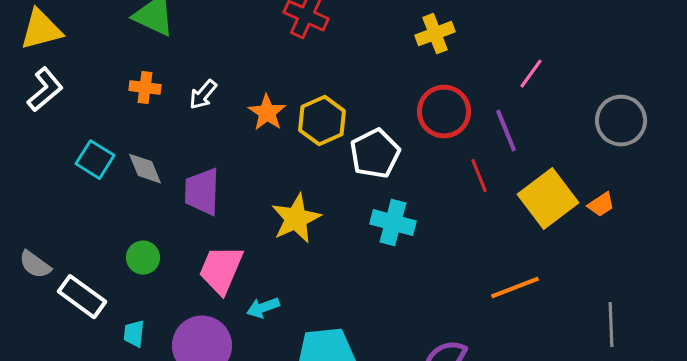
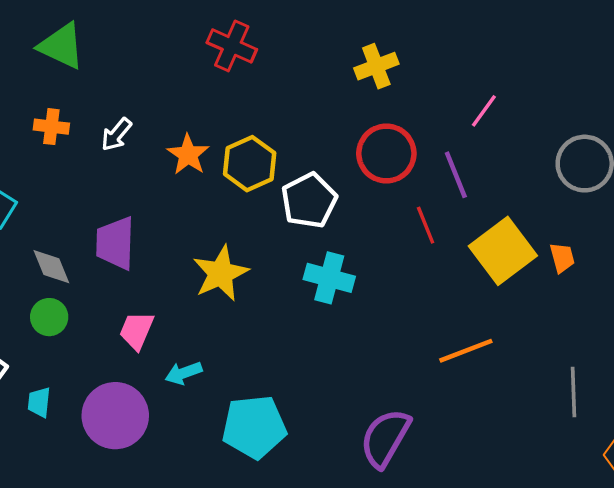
gray diamond: (145, 169) -> (51, 267), moved
orange trapezoid: (601, 205) -> (562, 258), turned -72
pink trapezoid: (221, 270) -> (137, 330), size x0.7

